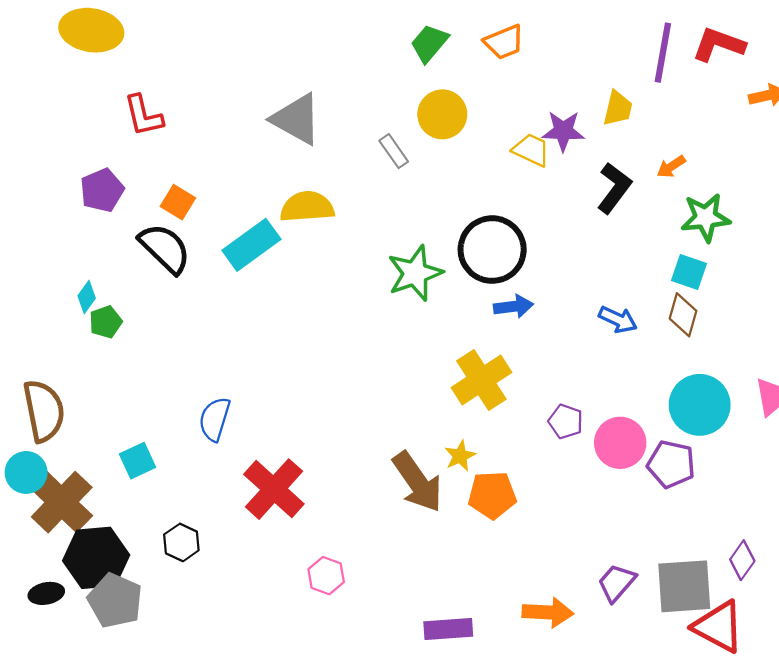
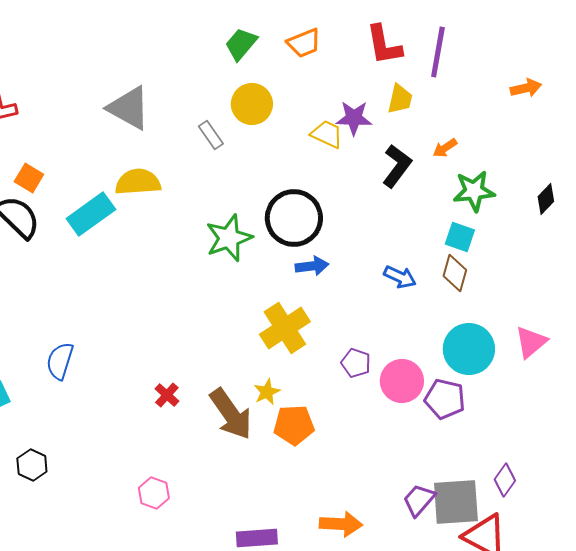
red L-shape: (719, 44) -> (384, 45), moved, turned -120
red cross: (274, 489) -> (167, 395), moved, size x0.5
purple trapezoid: (617, 583) -> (419, 500), moved

